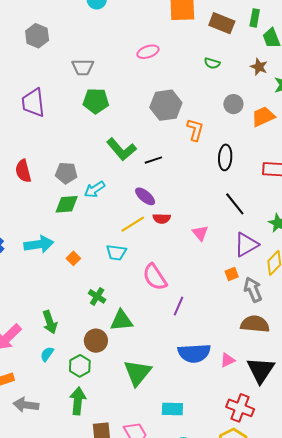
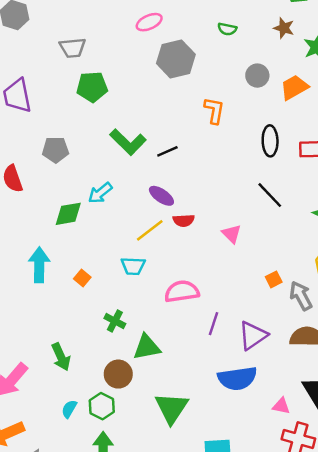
gray hexagon: (166, 105) -> (176, 59), moved
black ellipse: (225, 157) -> (270, 141), moved
gray pentagon: (66, 173) -> (56, 150), moved
cyan arrow: (39, 244) -> (39, 265), turned -76
purple triangle: (246, 244) -> (253, 335), moved
pink semicircle: (155, 277) -> (182, 291), turned 120
cyan semicircle: (47, 354) -> (69, 409), moved
pink triangle: (228, 360) -> (281, 406), moved, turned 42

